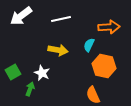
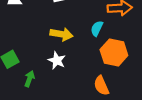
white star: (42, 73) -> (57, 60), moved

